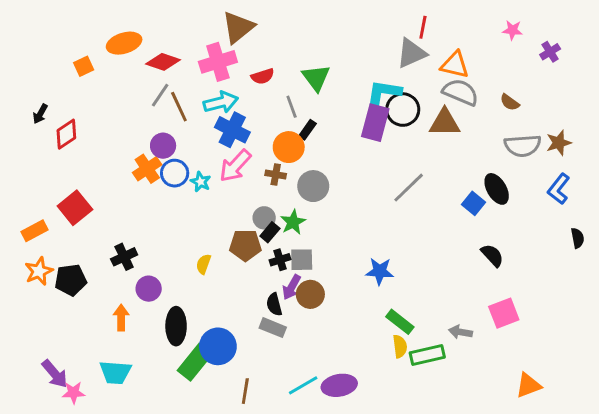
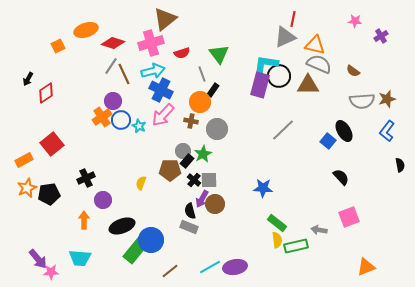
black cross: (280, 260) -> (194, 180), turned -32
black ellipse: (176, 326) -> (122, 226), turned 70
brown line: (245, 391) -> (170, 271), turned 42

